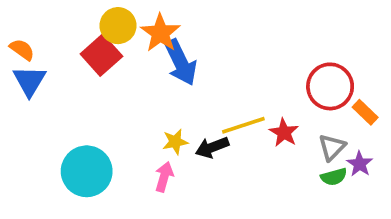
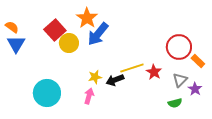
yellow circle: (118, 26) -> (69, 43), moved
blue arrow: (181, 62) -> (98, 34), turned 65
green semicircle: (334, 177) -> (175, 103), moved

